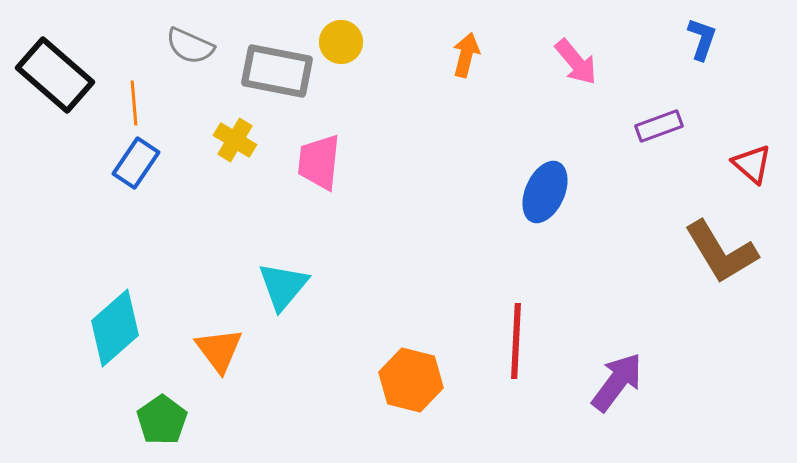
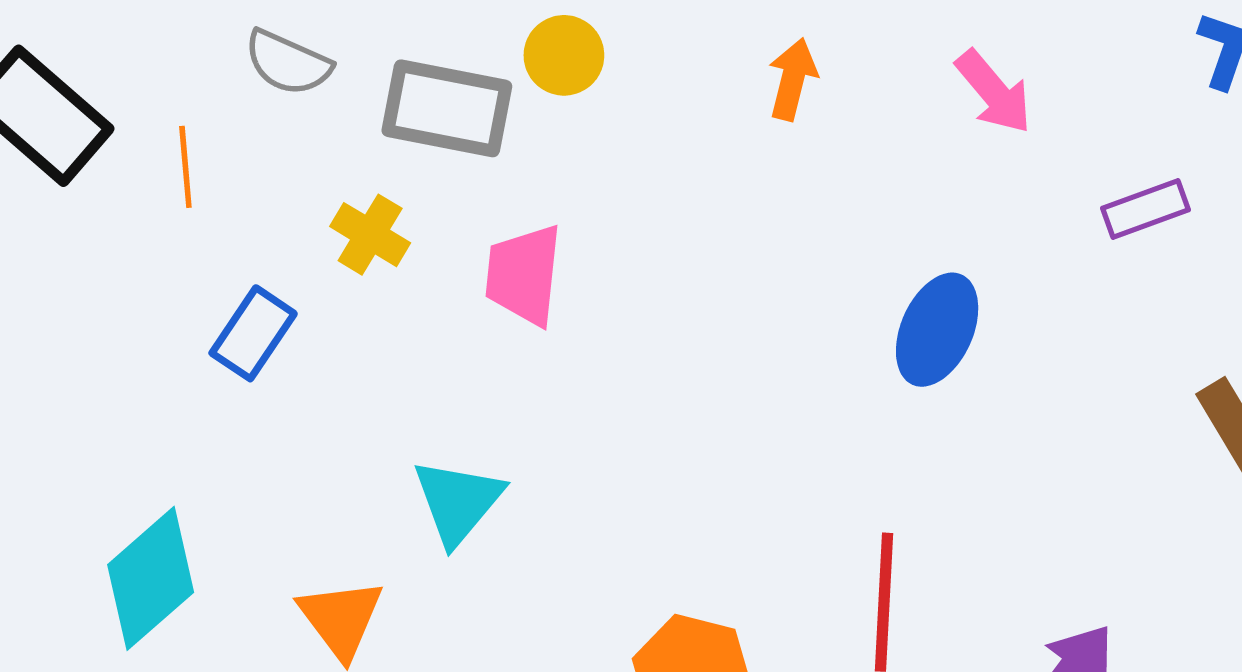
blue rectangle: (136, 163) -> (253, 333), moved

